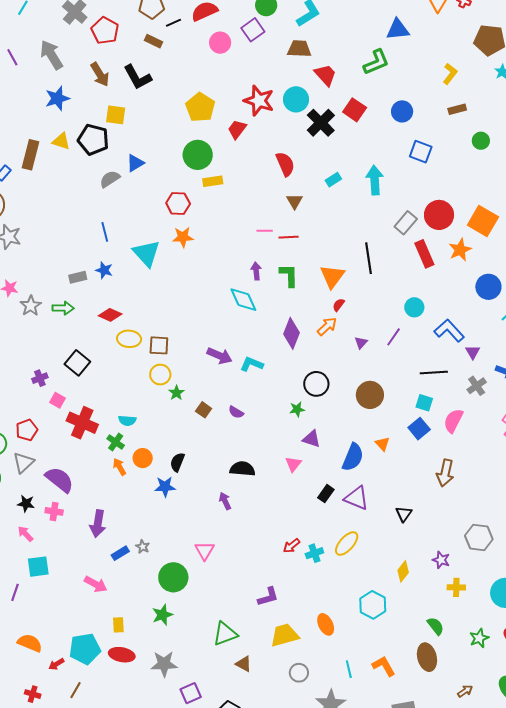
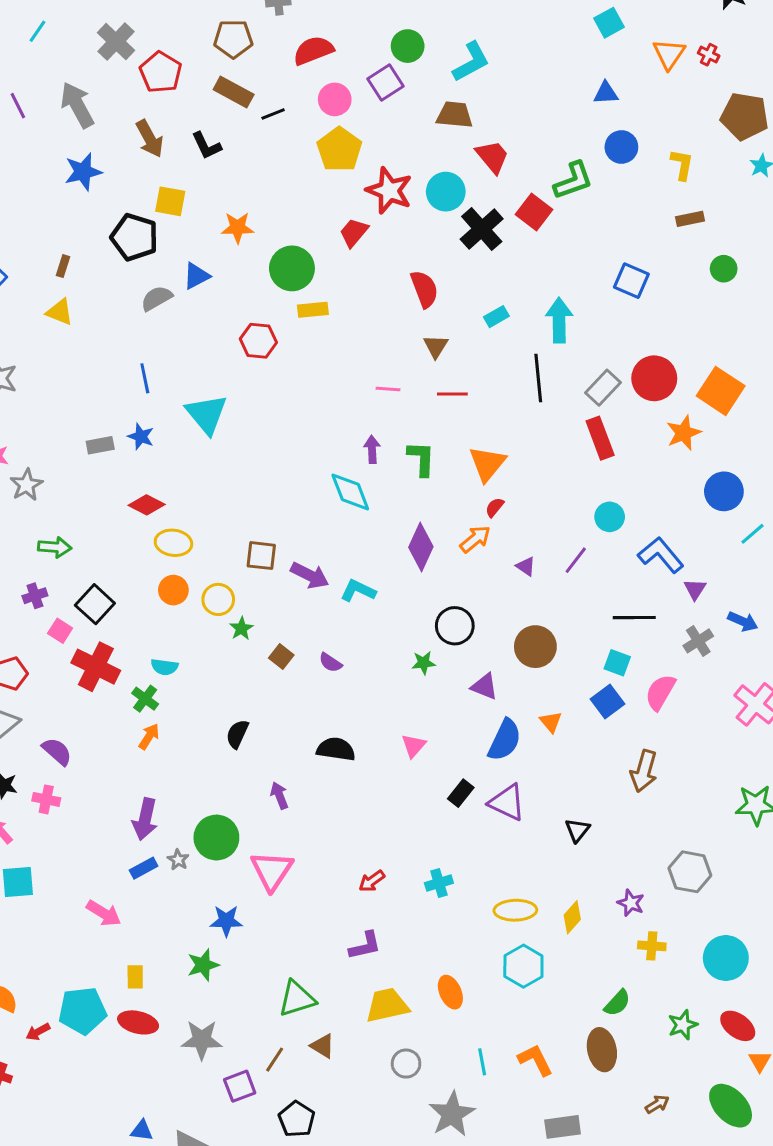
black line: (174, 23) -> (273, 114), moved
blue triangle: (398, 29) -> (606, 93), size x0.7
brown rectangle: (153, 41) -> (234, 92), size x1.4
green L-shape: (376, 62) -> (573, 181), moved
yellow L-shape: (450, 74) -> (682, 165), turned -30
black L-shape: (137, 77) -> (206, 146), size x0.7
yellow pentagon: (200, 107) -> (339, 149), moved
blue circle: (402, 111) -> (621, 147), moved
yellow triangle: (61, 141) -> (60, 312), moved
brown rectangle: (31, 155) -> (63, 266), moved, size x0.5
orange star: (183, 237) -> (238, 228), moved
red line: (289, 237) -> (452, 394), moved
red rectangle: (424, 254) -> (600, 438), moved
black line: (368, 258) -> (538, 378), moved
green arrow: (63, 308) -> (55, 547), moved
purple triangle: (361, 343) -> (526, 566), turned -40
brown square: (159, 345) -> (261, 556), moved
black square: (77, 363) -> (95, 604), moved
purple triangle: (312, 439) -> (485, 686), moved
orange circle: (143, 458) -> (173, 590), moved
orange arrow: (119, 467) -> (149, 737), turned 60
purple semicircle: (60, 480) -> (57, 751), size x0.7
blue star: (165, 487) -> (226, 921), moved
purple arrow: (225, 501) -> (279, 795), moved
purple arrow: (98, 524) -> (145, 819), moved
yellow ellipse: (347, 544) -> (515, 910), moved, turned 44
red arrow: (292, 546) -> (372, 881), moved
pink triangle: (204, 551) -> (272, 871), size x1.4
green circle: (173, 577) -> (216, 838), moved
green semicircle: (436, 626) -> (617, 1003), turned 78
brown line: (75, 690) -> (275, 1060), moved

